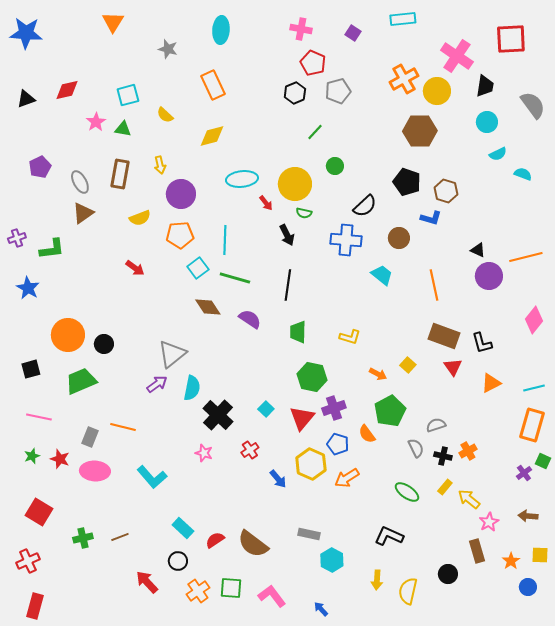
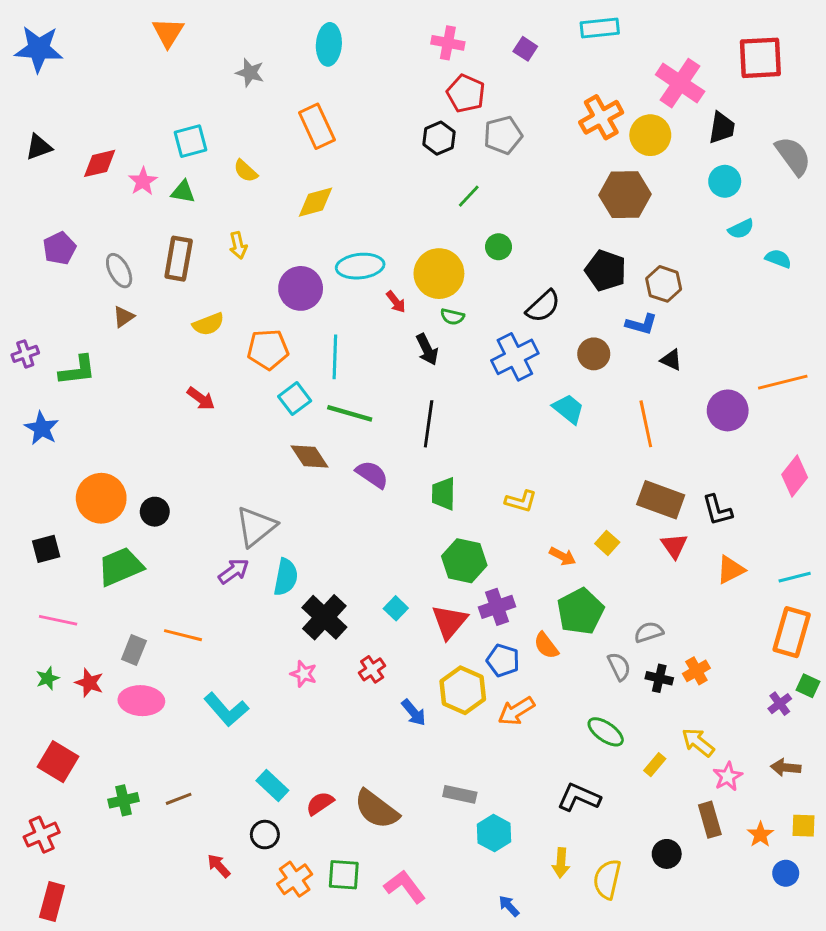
red diamond: (67, 90) -> (100, 163), moved
purple circle: (181, 194) -> (301, 288), moved
brown triangle: (83, 213) -> (124, 317), size x0.7
blue cross: (346, 240) -> (515, 357), turned -32
black triangle: (478, 250) -> (671, 360), moved
yellow rectangle: (445, 487) -> (655, 765), moved
red arrow: (147, 582) -> (219, 866), size x0.7
blue arrow: (321, 609) -> (509, 906), moved

